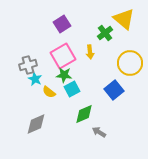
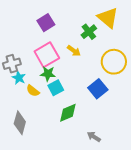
yellow arrow: (90, 52) -> (74, 51), turned -48
gray diamond: (36, 124) -> (20, 123), turned -50
gray arrow: (99, 132) -> (94, 137), moved

